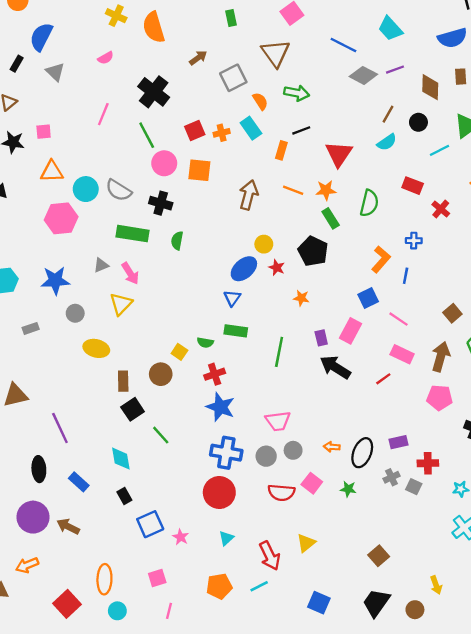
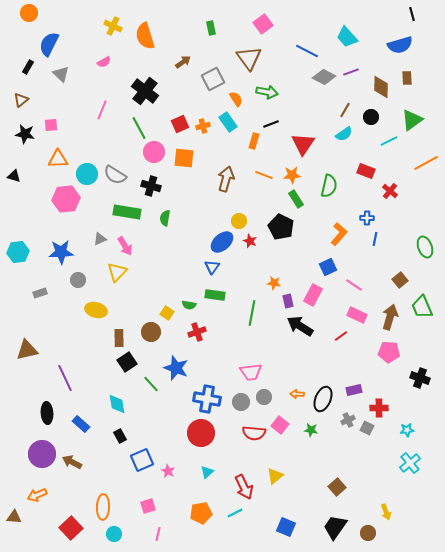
blue line: (406, 276) -> (375, 239), moved
orange star: (301, 298) -> (274, 283), moved
blue star: (220, 407) -> (176, 368), moved

